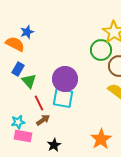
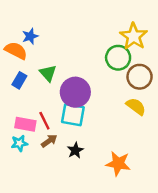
green triangle: (29, 81) -> (48, 73), moved
pink rectangle: (23, 136) -> (25, 124), moved
orange star: (101, 139) -> (118, 163), turned -30
black star: (54, 145) -> (75, 150), moved

